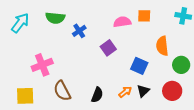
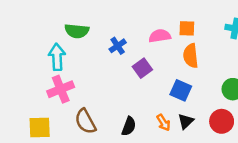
cyan arrow: (20, 23) -> (57, 57), moved, turned -40
blue cross: (79, 31) -> (118, 46), moved
orange semicircle: (162, 46) -> (191, 56), moved
orange arrow: (125, 92) -> (163, 123), turned 96

